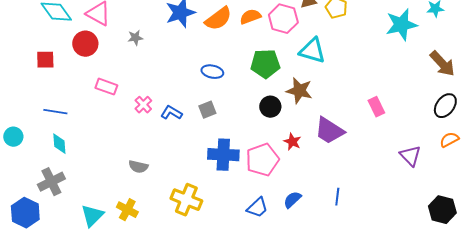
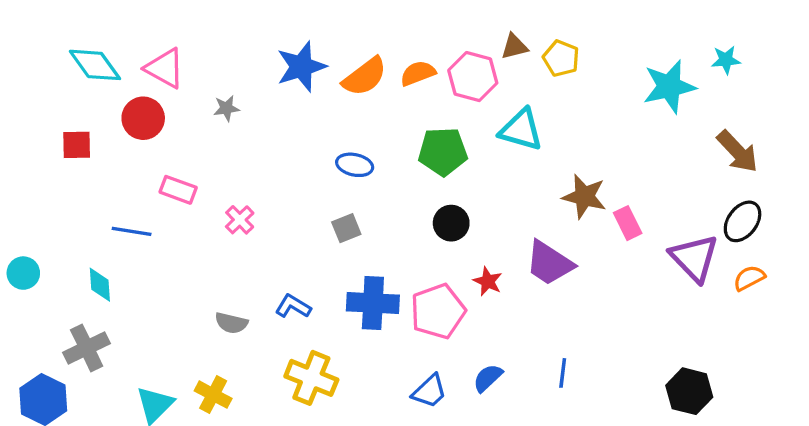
brown star: (299, 91) -> (584, 196), moved
blue line: (55, 112) -> (132, 231), moved
blue L-shape: (171, 113) -> (293, 306), moved
purple triangle: (410, 156) -> (694, 258), moved, size x1.4
black hexagon: (442, 210) -> (689, 391), moved

